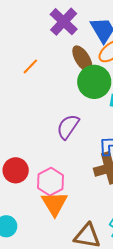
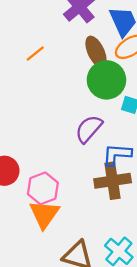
purple semicircle: (68, 127) -> (89, 129), moved

